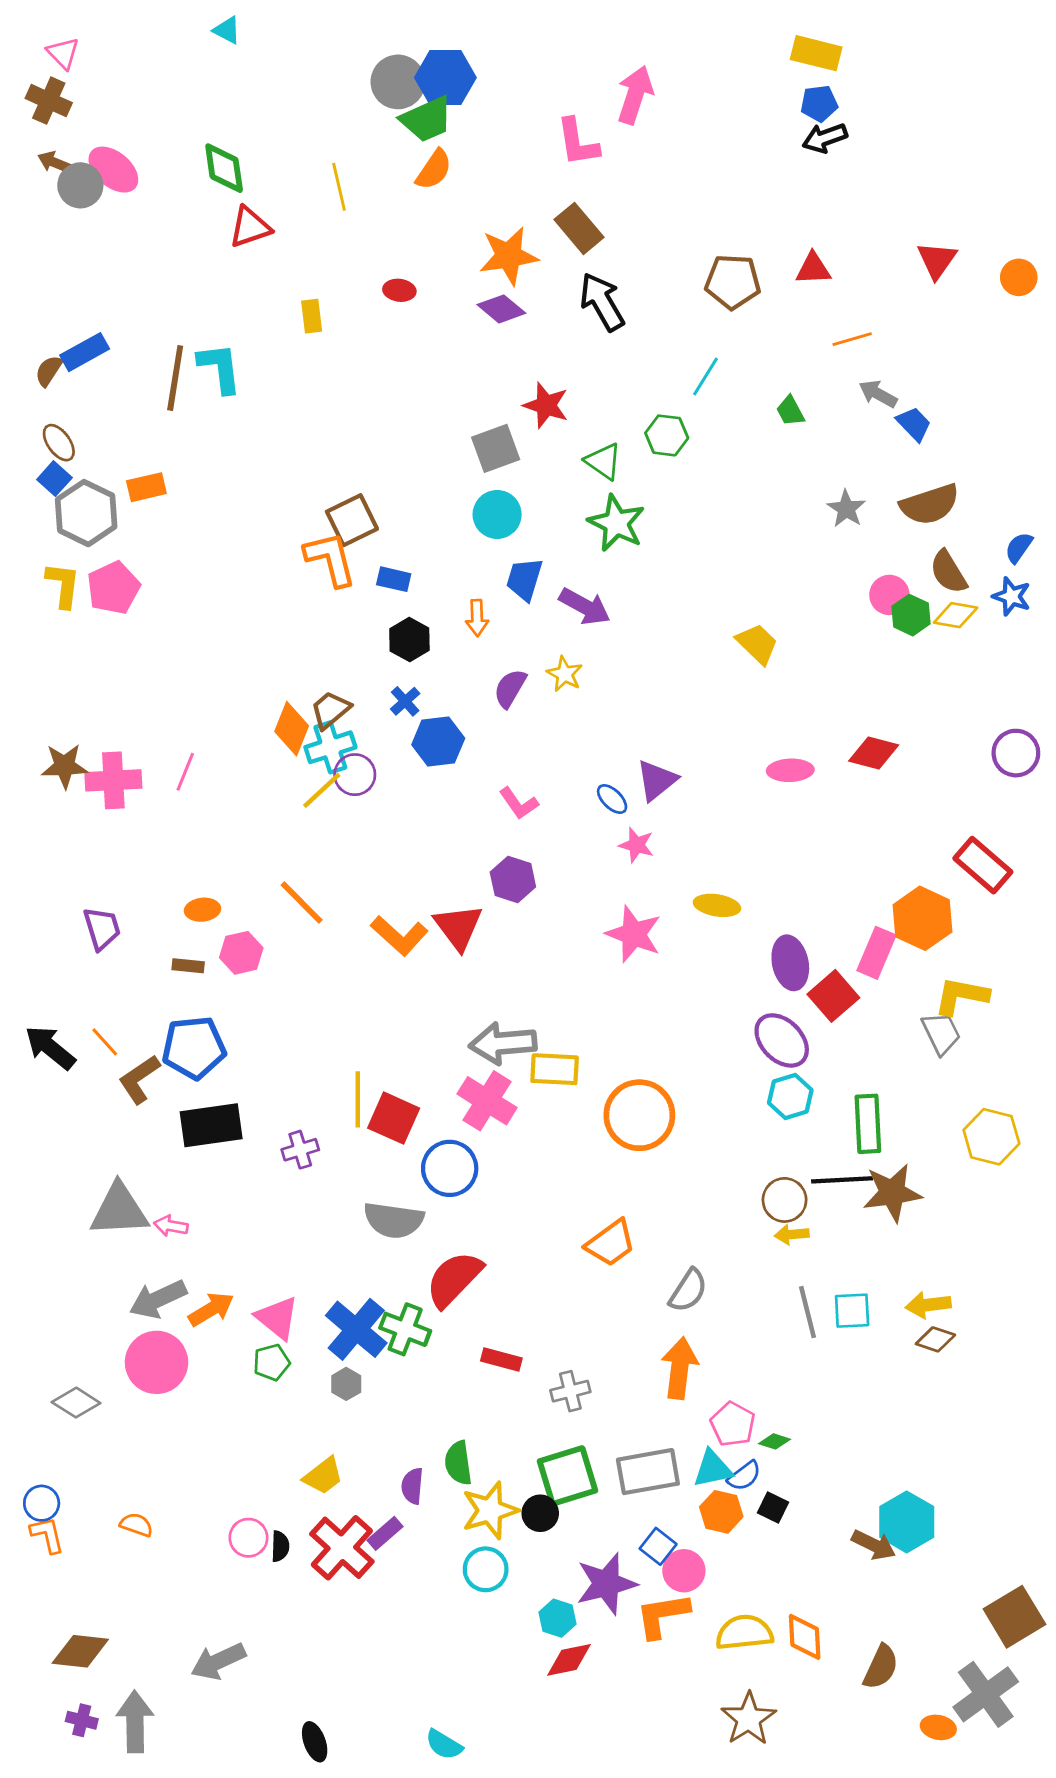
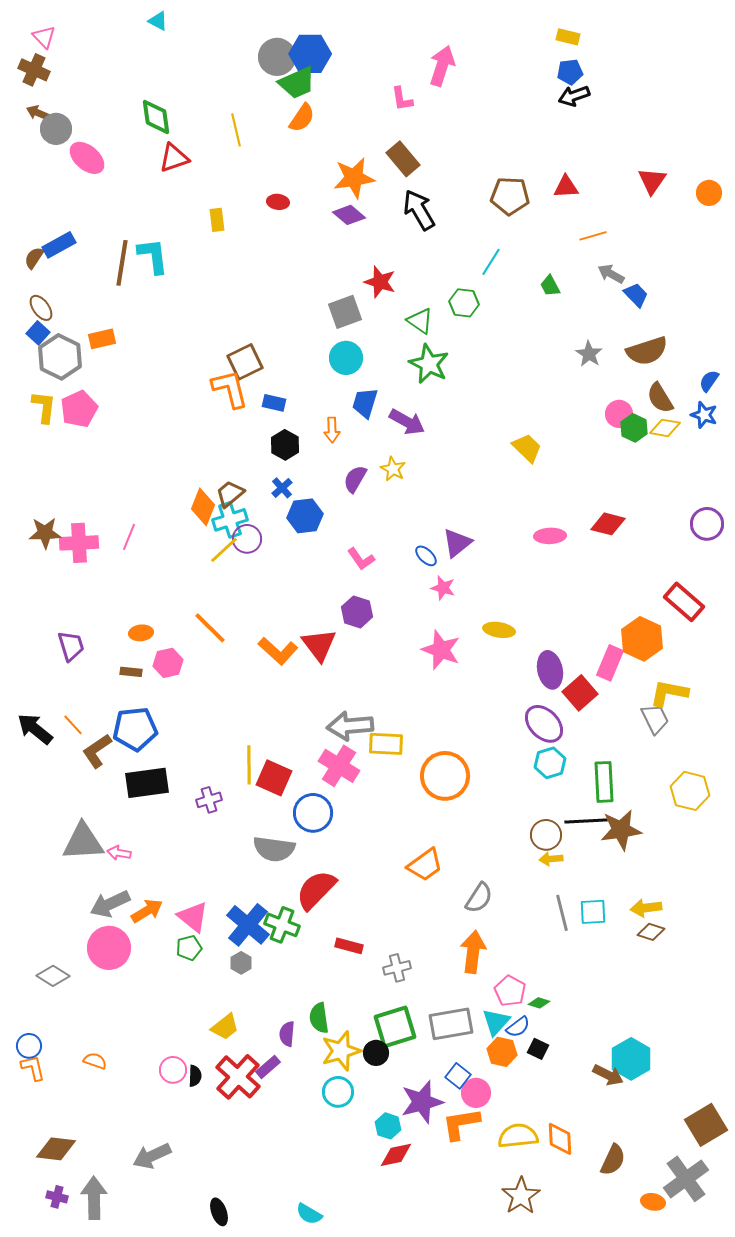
yellow rectangle: (816, 53) -> (568, 37), size x0.7
pink L-shape: (578, 142) -> (402, 99), size x0.7
pink ellipse: (113, 170) -> (87, 158), moved
cyan triangle: (713, 1469) -> (496, 1022), turned -36

